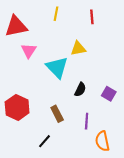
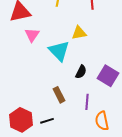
purple square: (109, 94) -> (108, 76), size x1.5
red hexagon: (17, 107) -> (21, 120), moved
black line: (44, 141) -> (47, 121), turned 32

